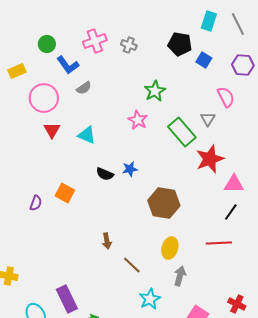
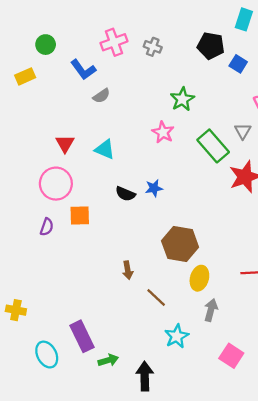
green circle: (47, 44) -> (46, 45), moved
pink circle: (44, 98) -> (56, 184), moved
orange square: (65, 193) -> (80, 215), turned -30
brown hexagon: (164, 203) -> (180, 244), moved

